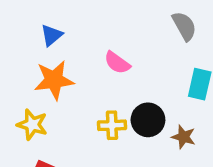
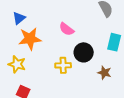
blue triangle: (52, 35) -> (19, 18), moved
black circle: (148, 120) -> (84, 52), moved

